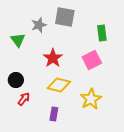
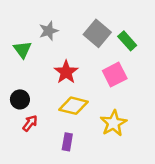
gray square: (65, 17) -> (97, 33), moved, turned 30
green rectangle: (102, 33) -> (127, 41), turned -35

